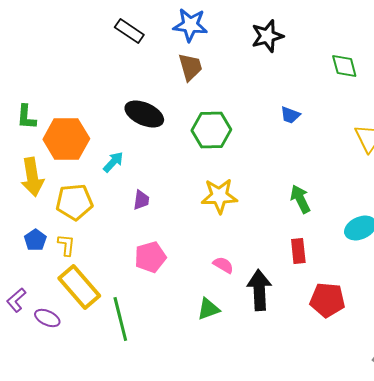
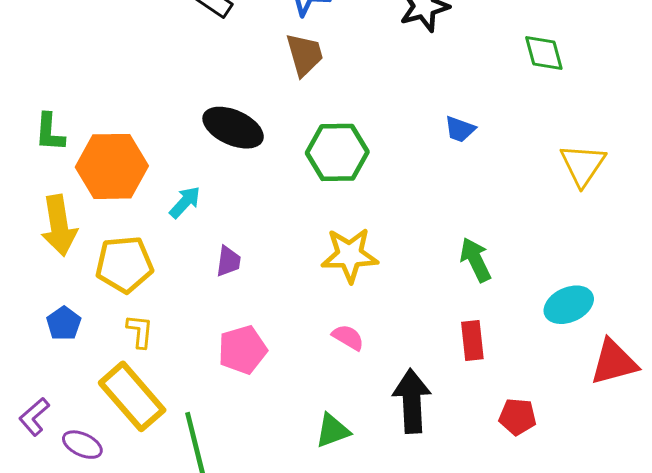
yellow L-shape: (66, 245) -> (140, 331), moved
pink semicircle: (223, 265) -> (348, 337), moved
red pentagon: (327, 300) -> (517, 417), size x0.7

